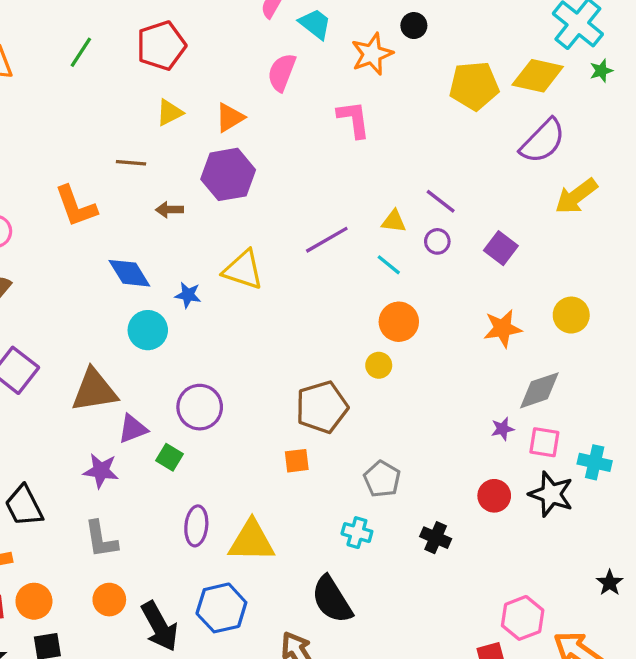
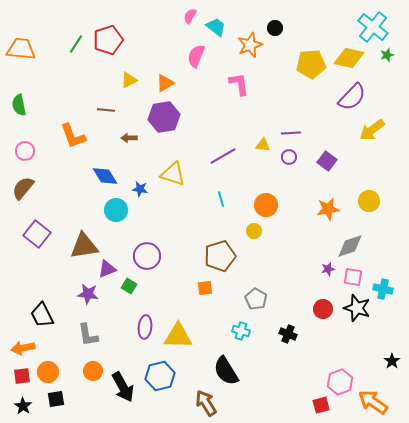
red pentagon: (161, 46) -> (108, 40), moved
purple line: (441, 201) -> (291, 133), turned -42
cyan line: (389, 265) -> (221, 199), moved, turned 35

